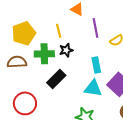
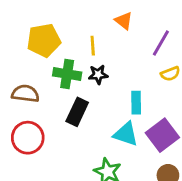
purple line: (96, 28) -> (161, 43), moved, turned 30
brown semicircle: (17, 62) -> (25, 94), moved
black rectangle: (56, 79) -> (77, 112), turned -30

